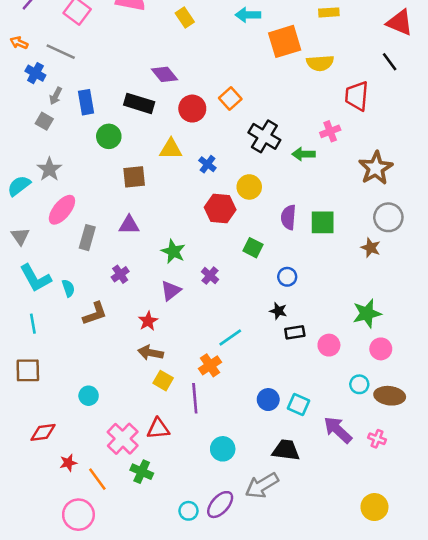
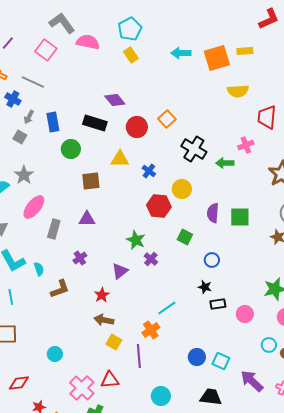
orange square: (285, 41) -> (217, 58), moved
green star: (173, 251) -> (136, 240), moved

